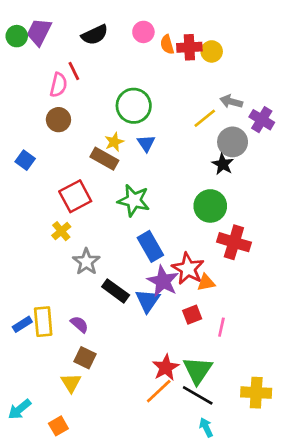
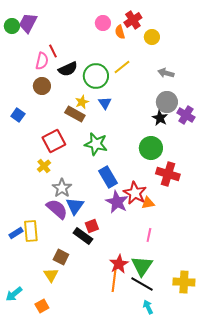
black semicircle: (95, 35) -> (68, 69), moved
red cross: (189, 47) -> (133, 20), moved, turned -30
yellow line: (205, 118) -> (122, 67), moved
purple cross: (262, 120) -> (186, 115), moved
black rectangle: (116, 291) -> (83, 236), moved
blue triangle: (148, 301) -> (75, 206), moved
red square: (192, 315) -> (92, 226), moved
purple semicircle: (79, 324) -> (57, 209), moved, size x1.6
pink line: (221, 327) -> (149, 235), moved
orange line: (159, 391) -> (114, 281), turned -40

